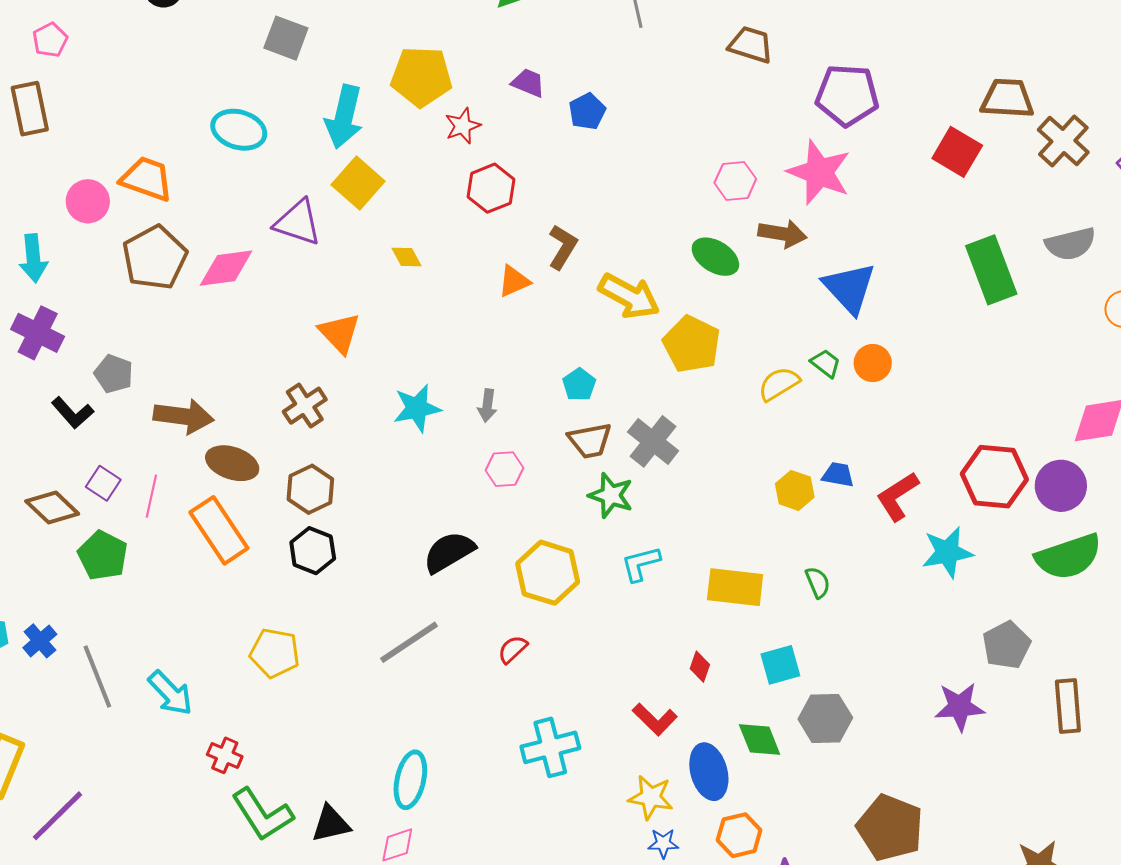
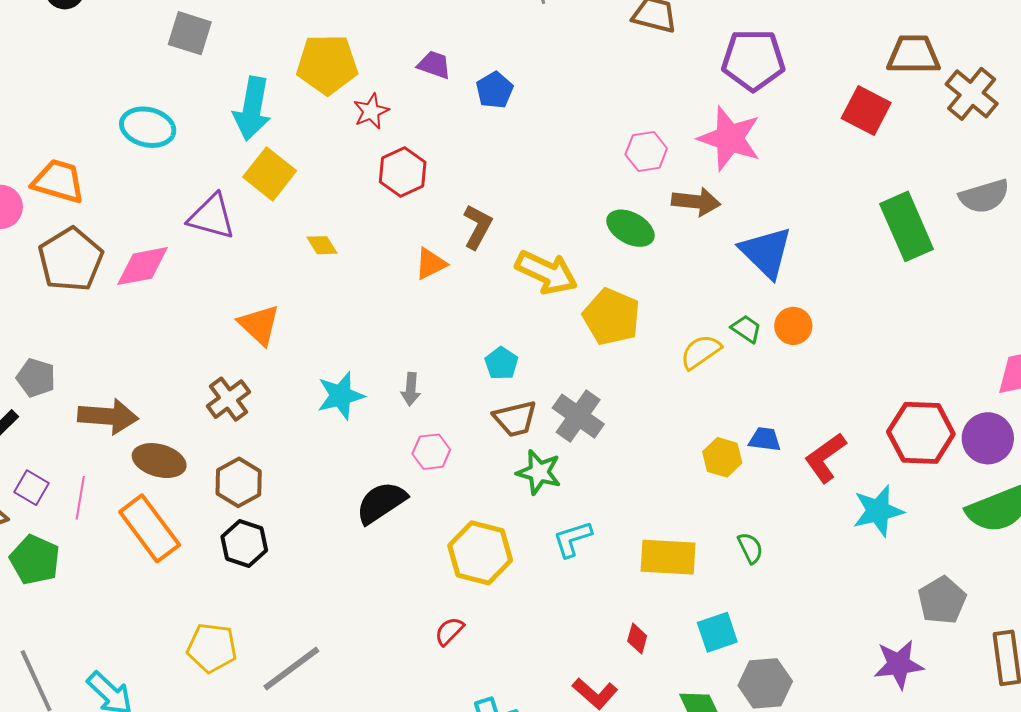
black semicircle: (449, 552) -> (381, 503), moved
gray line: (409, 642) -> (291, 669), moved

